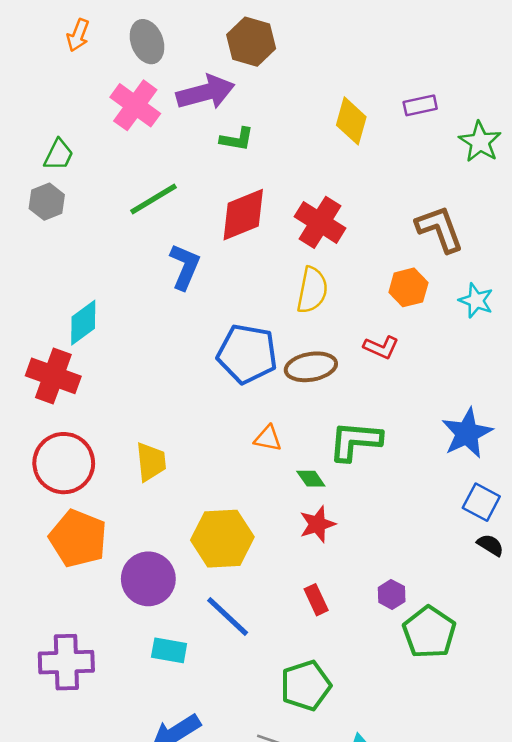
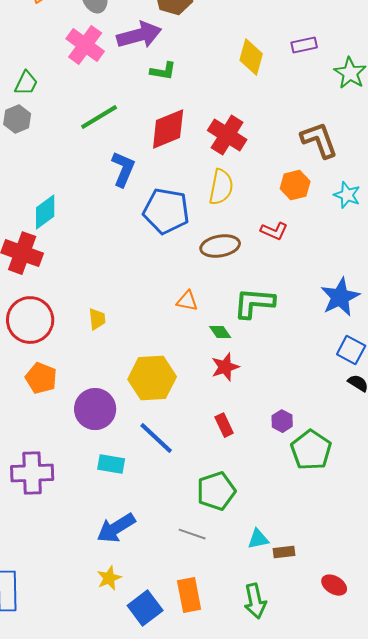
blue pentagon: (247, 354) -> (166, 211), moved
yellow trapezoid: (151, 462) -> (97, 319), size x0.7
orange pentagon: (78, 539) -> (41, 378), size x0.7

